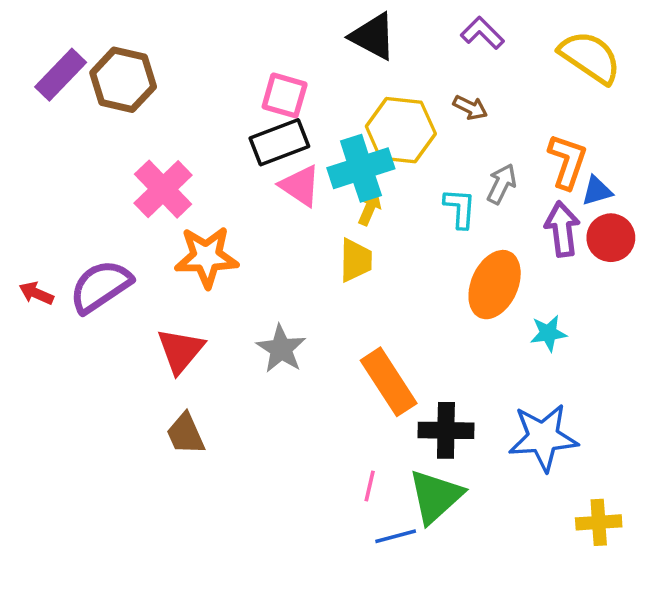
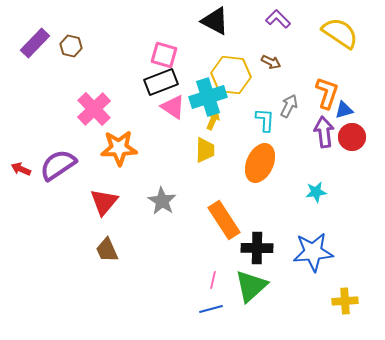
brown hexagon: (123, 80) -> (71, 46), size x0.6
orange ellipse: (495, 285) -> (260, 163), moved
blue line: (396, 536) -> (211, 309), moved

